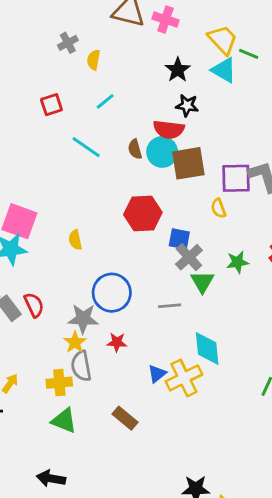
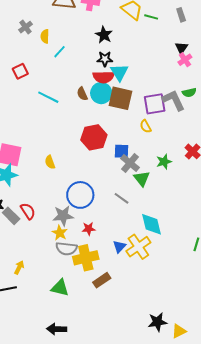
cyan triangle: (224, 70) -> (119, 72), moved, turned 36
cyan line: (105, 101) -> (59, 52), moved
black star: (187, 105) -> (105, 59), moved
brown square: (188, 163) -> (120, 98), turned 30
gray line: (170, 306) -> (121, 198), turned 49
gray semicircle: (81, 366) -> (66, 249), turned -65
yellow cross: (59, 383) -> (86, 258), moved, size x1.4
brown rectangle: (125, 418) -> (102, 280), turned -66

